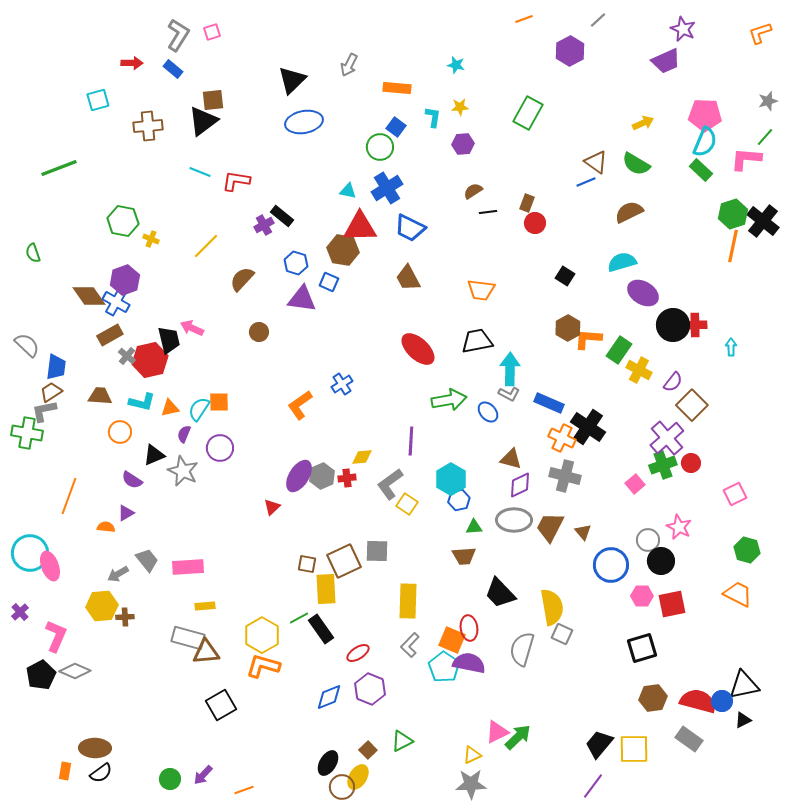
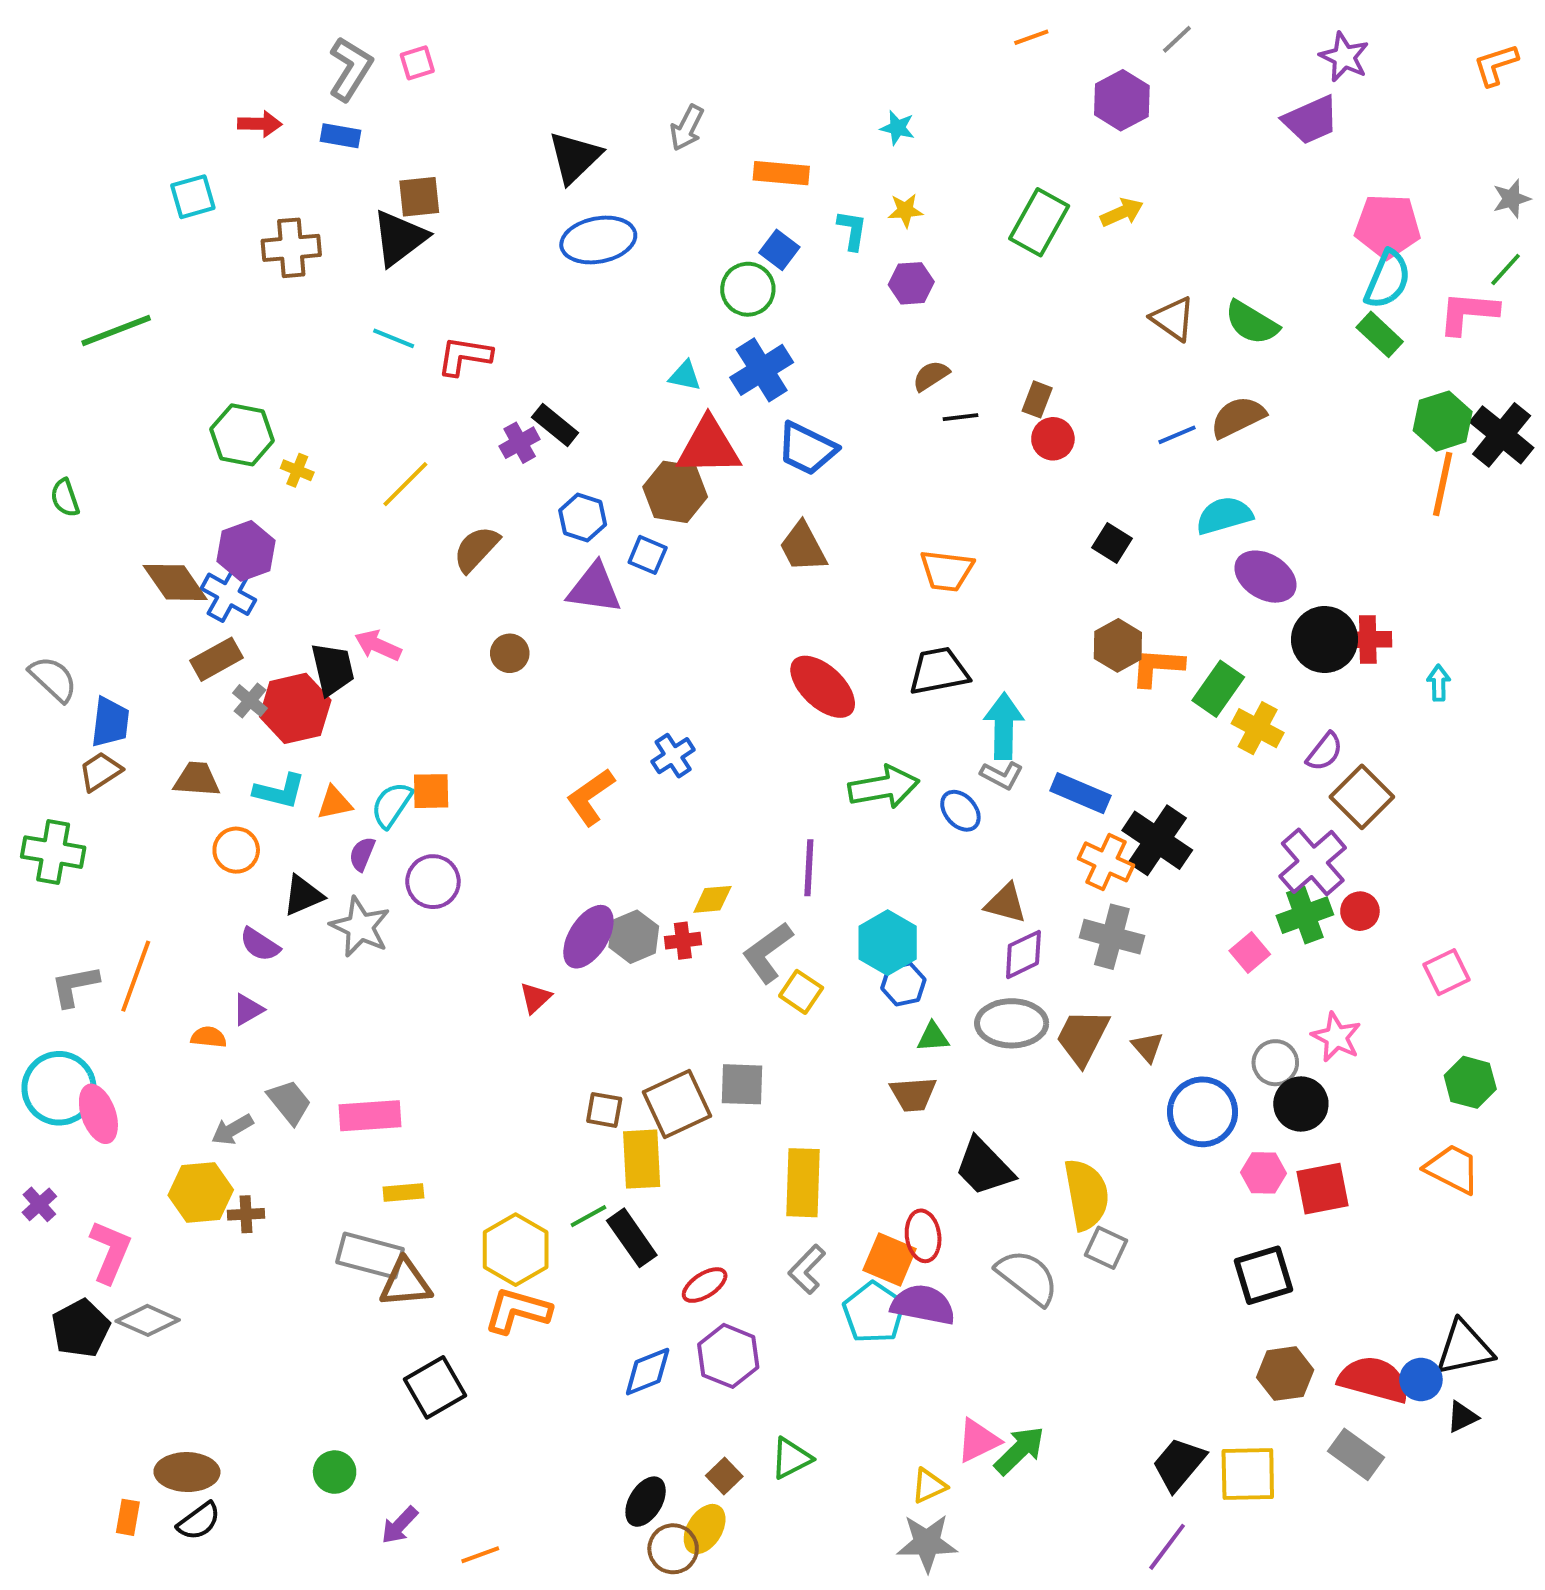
blue rectangle: (173, 69) -> (340, 136), turned -30
yellow arrow: (643, 123) -> (1122, 212), moved
blue line: (586, 182) -> (1177, 435), moved
gray L-shape: (44, 411) -> (75, 986), moved
gray semicircle: (522, 649) -> (1027, 1277), turned 112
green circle: (170, 779) -> (335, 1472), moved

